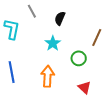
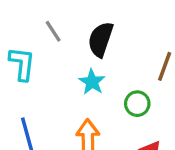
black semicircle: (60, 18) -> (101, 39), size x1.5

